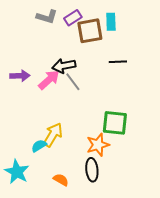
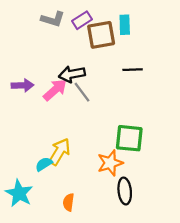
black ellipse: (92, 170) -> (125, 191), moved
orange semicircle: (61, 180) -> (69, 202), turned -112

